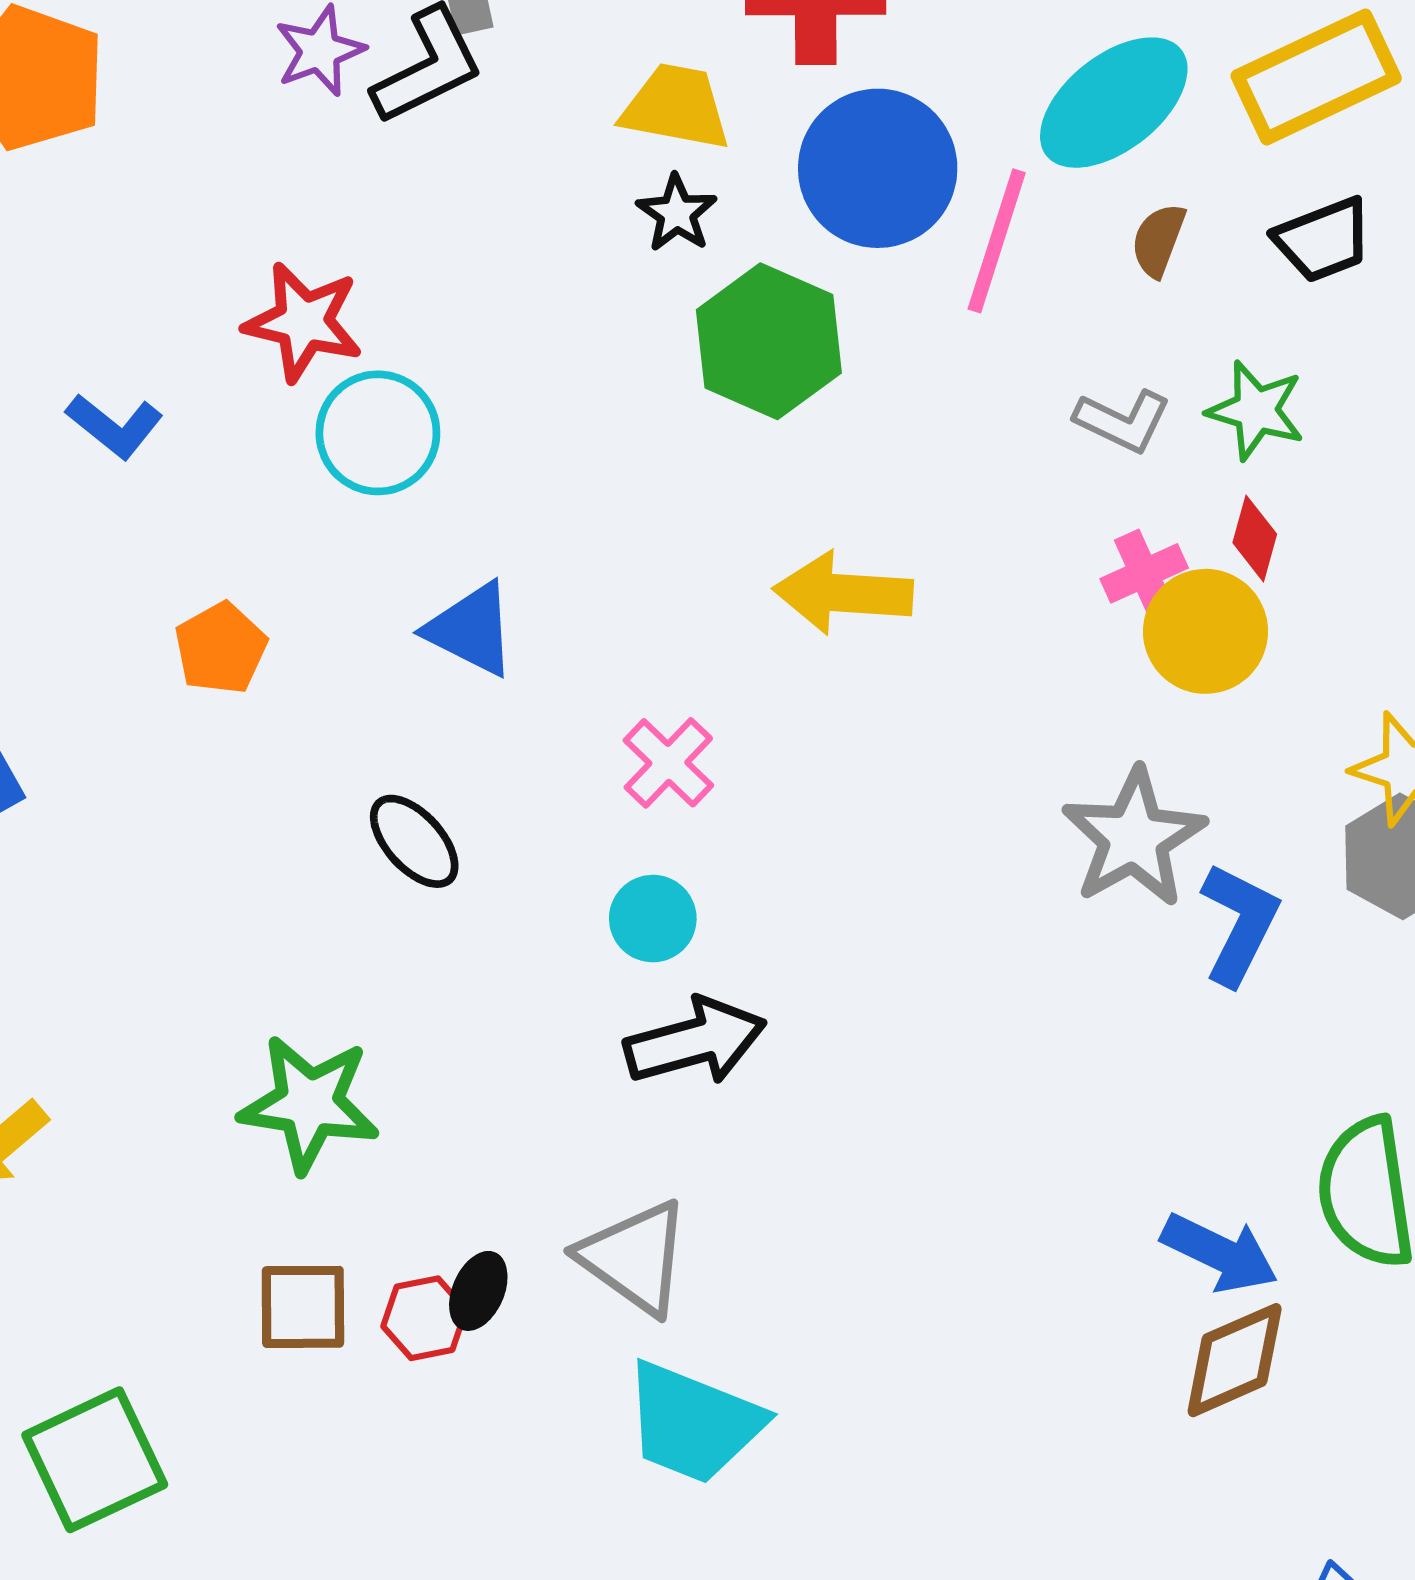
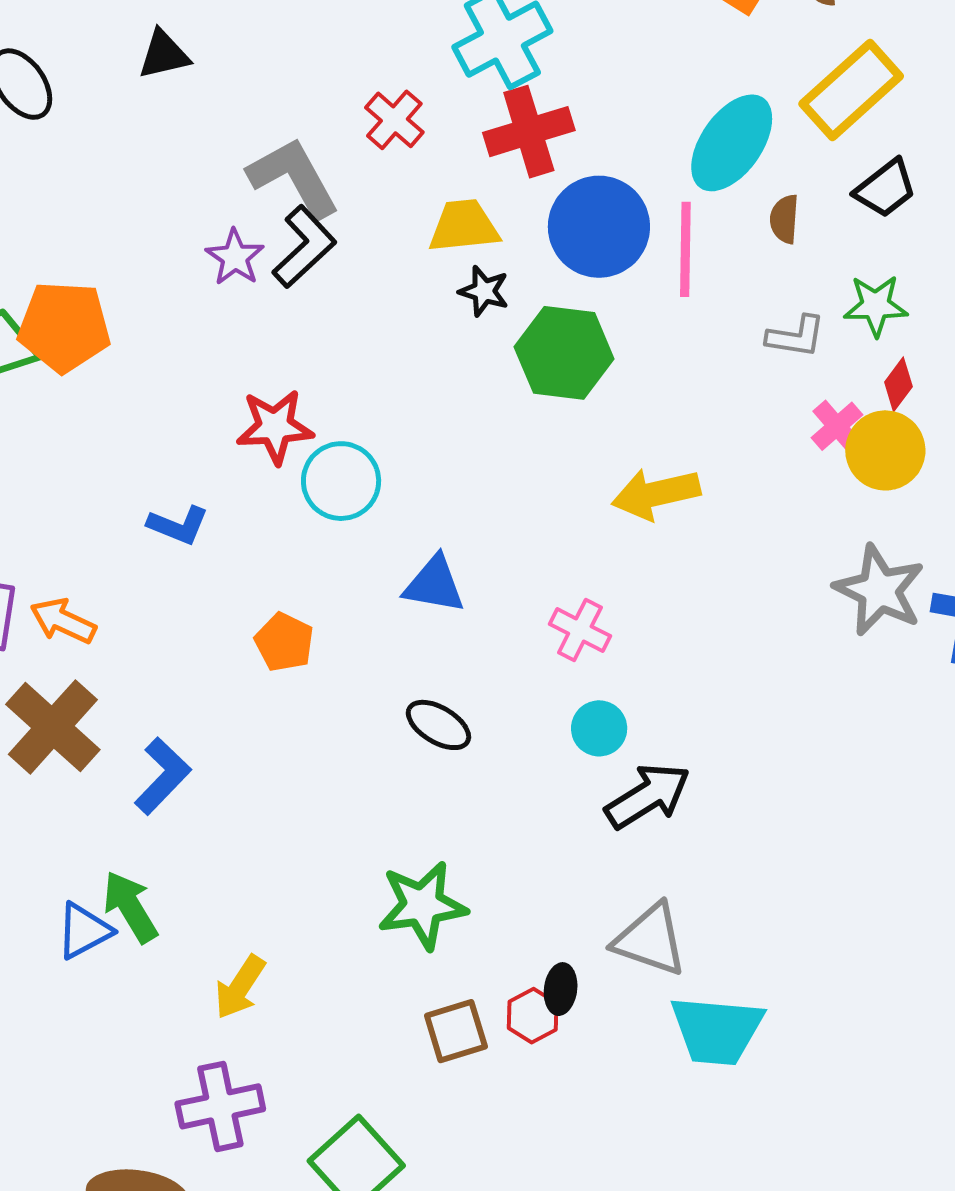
red diamond: (1255, 538) -> (898, 384), turned 38

